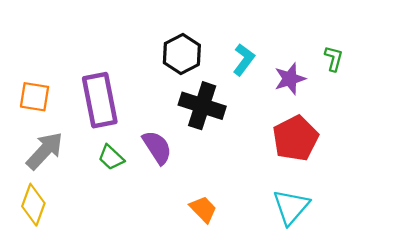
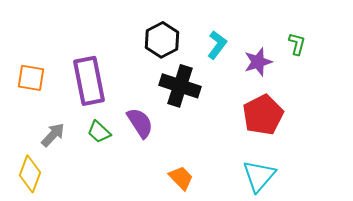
gray arrow: (45, 151) -> (53, 135), moved, size x0.7

